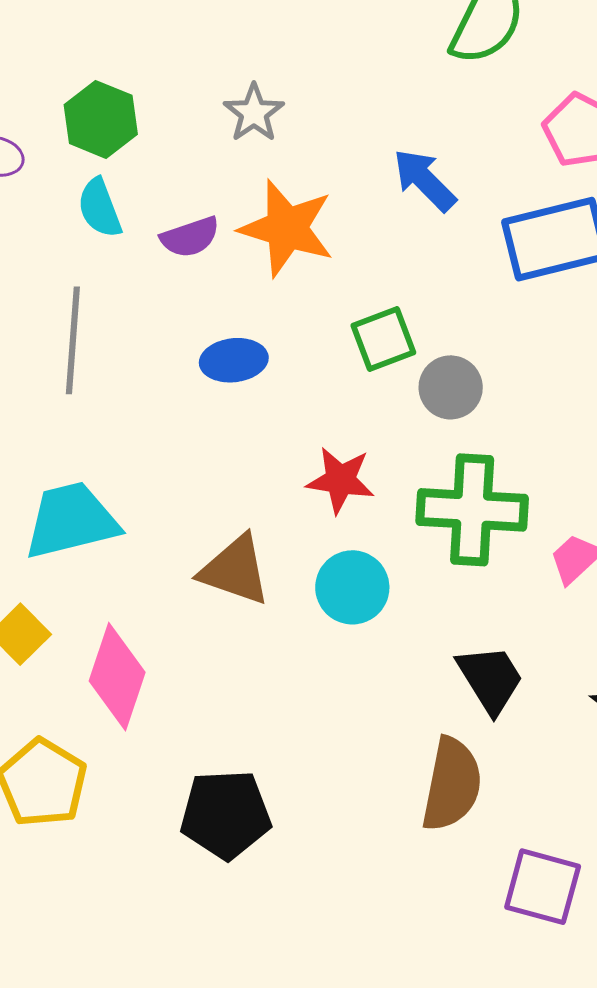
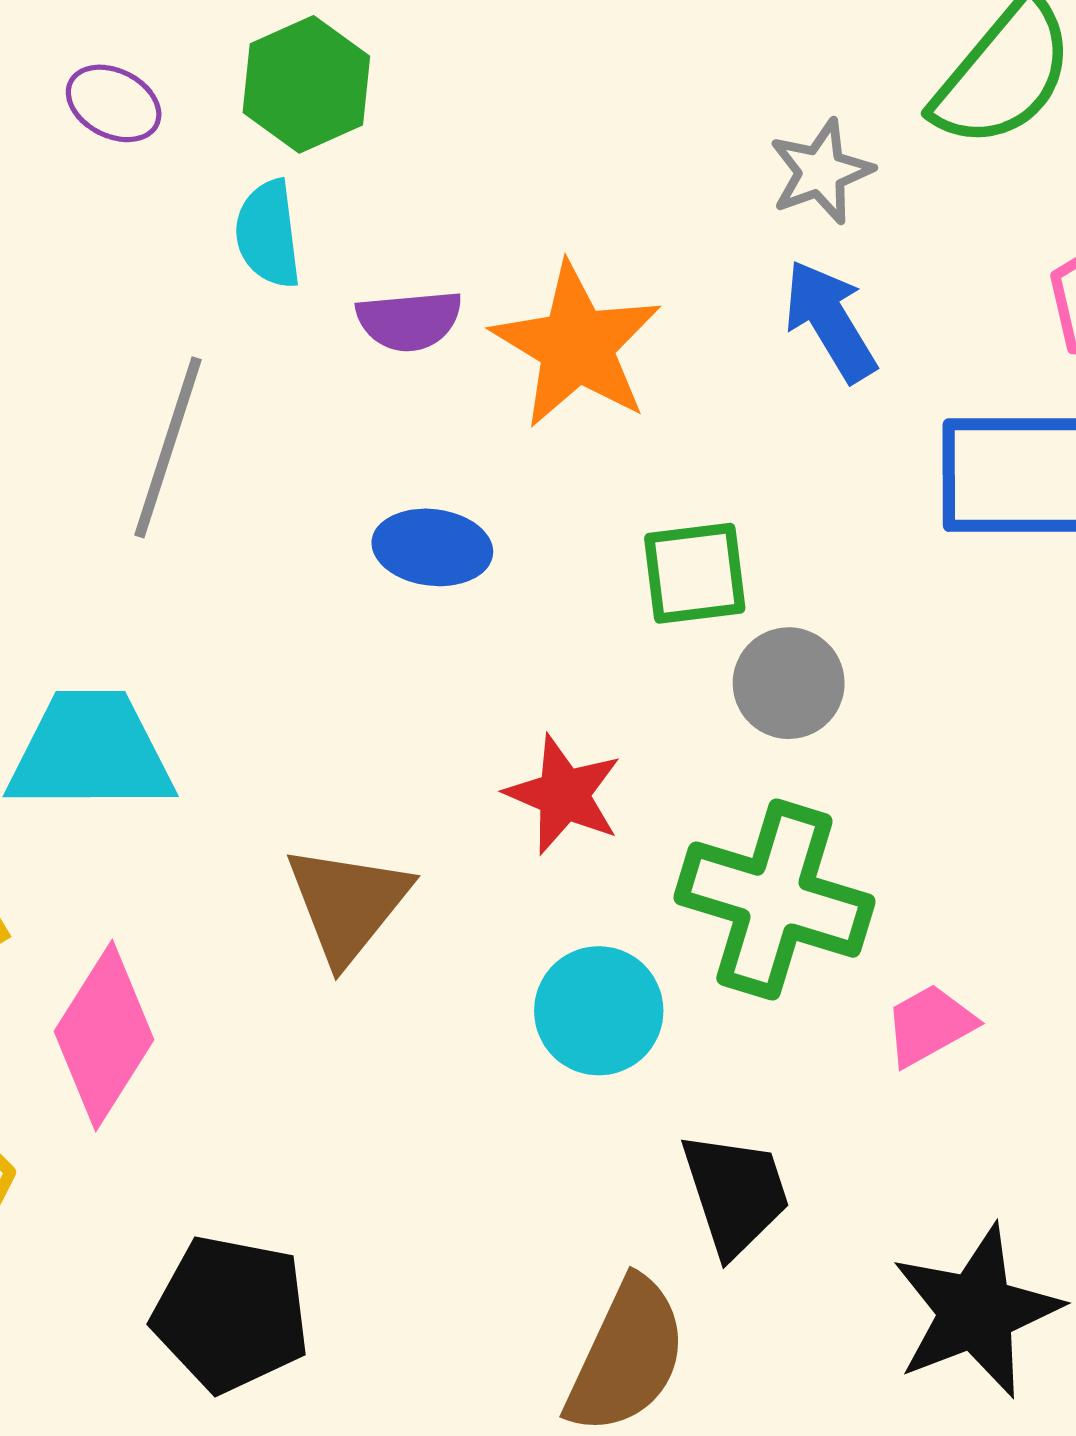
gray star: (254, 113) -> (821, 172), moved
brown triangle: (235, 570) -> (348, 904), turned 36
cyan circle: (352, 587) -> (599, 1011), moved

